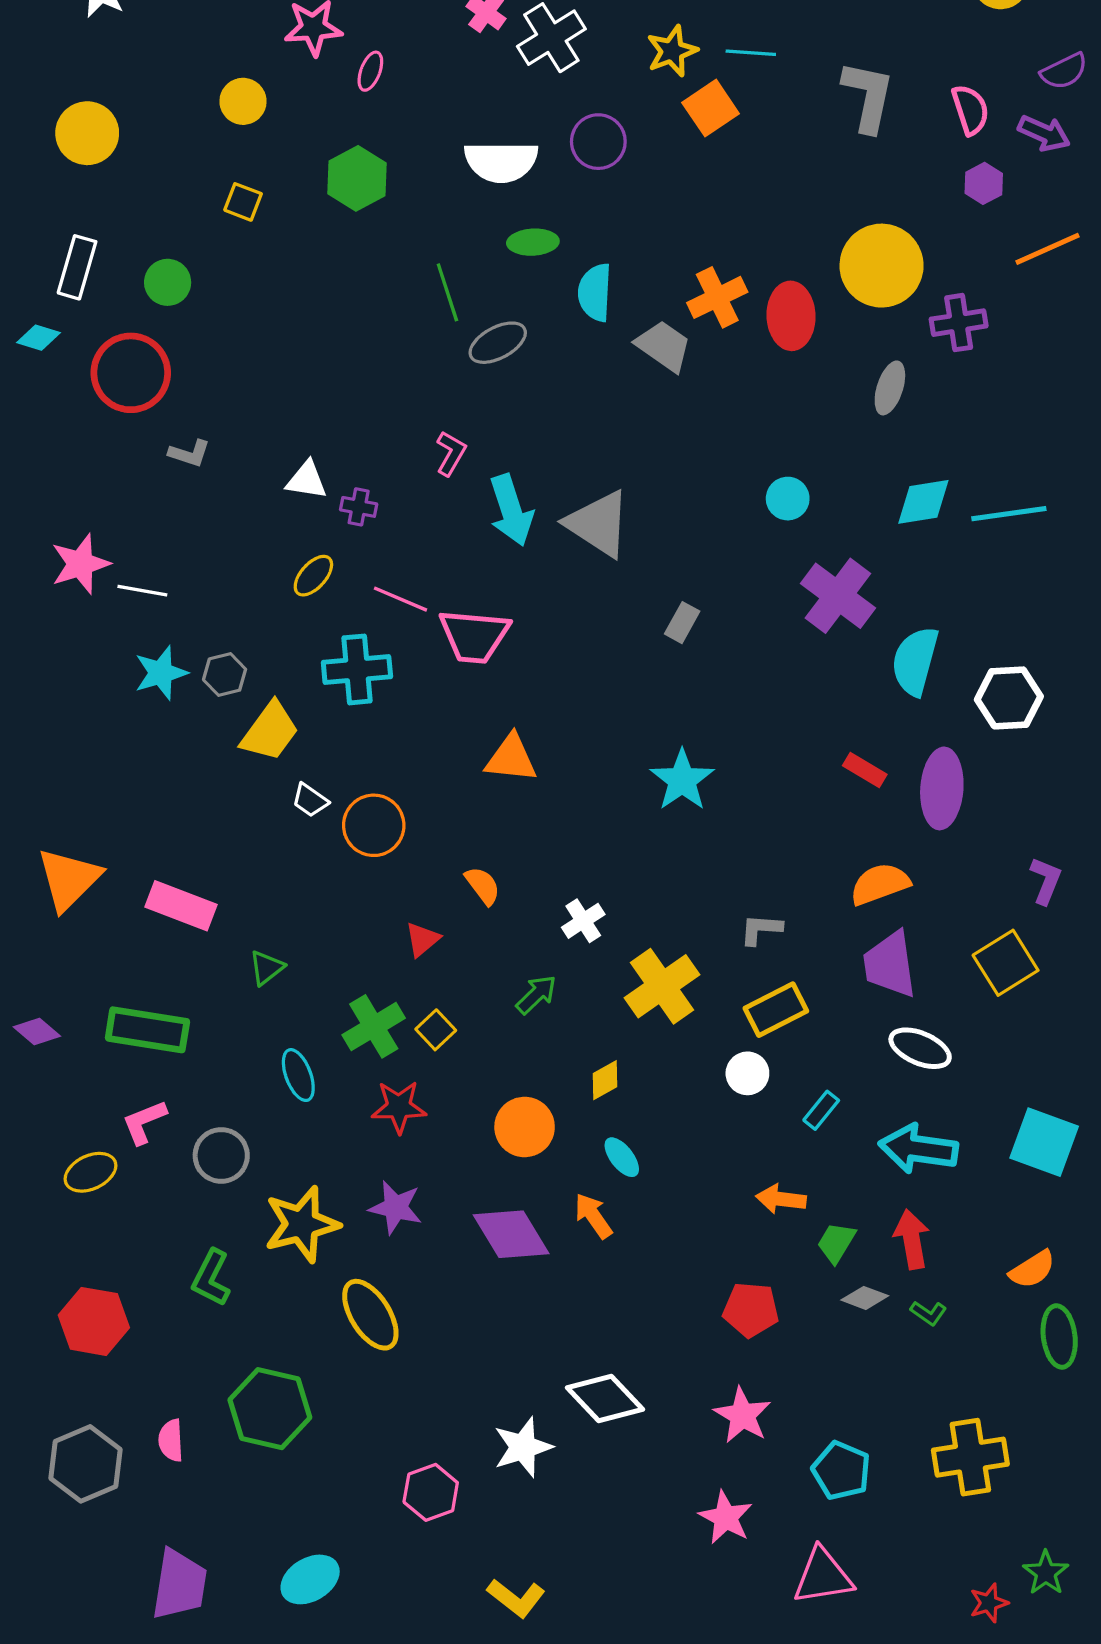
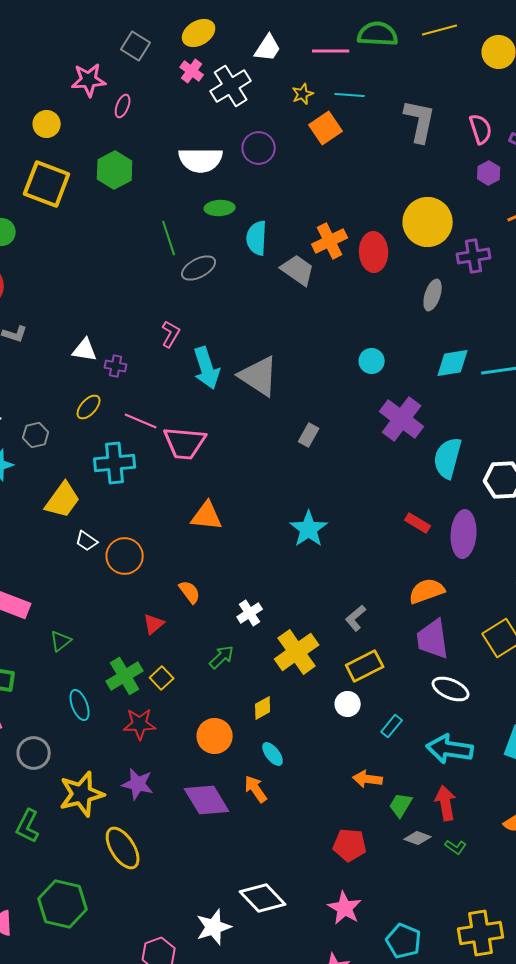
yellow star: (672, 51) -> (303, 94), size x0.7
yellow square: (243, 202) -> (47, 184), size x2.0
gray hexagon: (225, 675) -> (36, 435), moved
gray L-shape: (761, 929) -> (356, 618), turned -44

